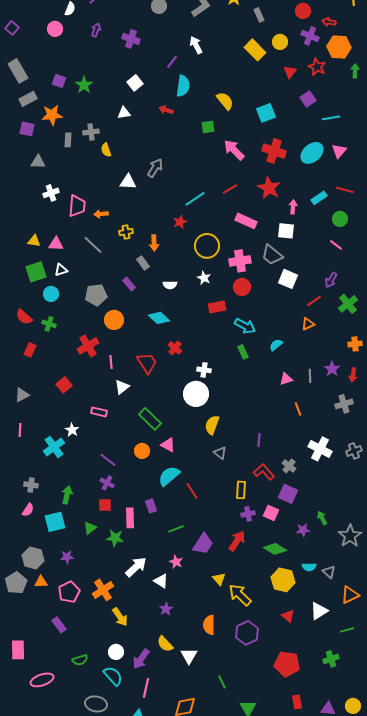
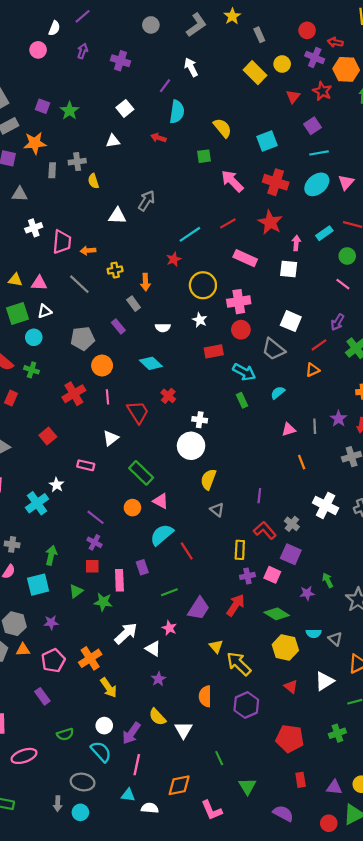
cyan line: (331, 118) -> (319, 153), moved
gray trapezoid: (272, 255) -> (273, 349), moved
pink line: (111, 362) -> (107, 397), moved

